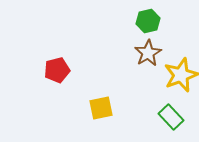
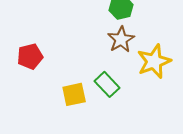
green rectangle: (171, 117) -> (107, 84), moved

